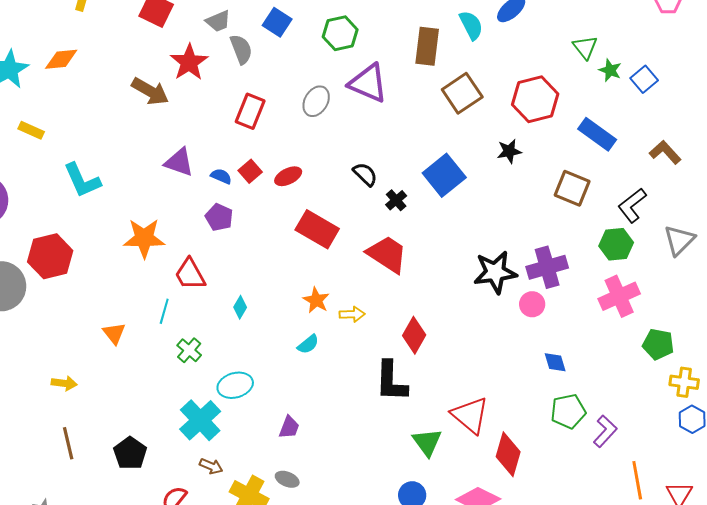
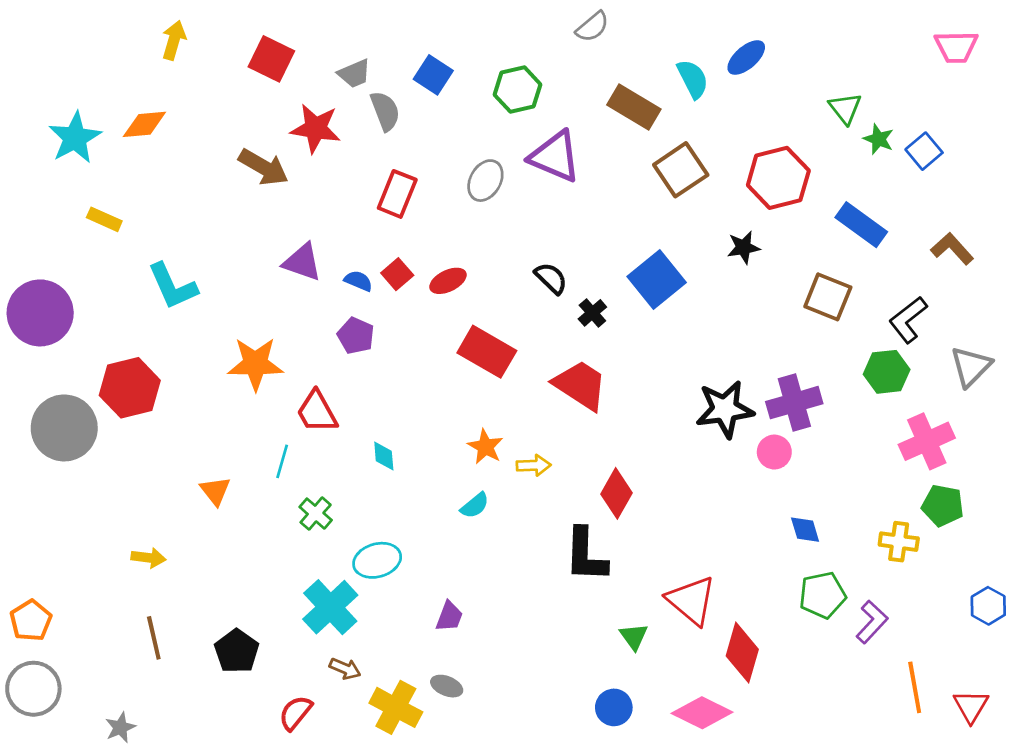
brown rectangle: (427, 46) -> (634, 107), turned -66
red star: (189, 62) -> (316, 128), turned -30
pink cross: (619, 296) -> (927, 441), moved
cyan diamond: (240, 307) -> (384, 456), turned -35
yellow cross: (684, 382) -> (899, 542), moved
green triangle: (427, 442) -> (634, 637), size x0.7

